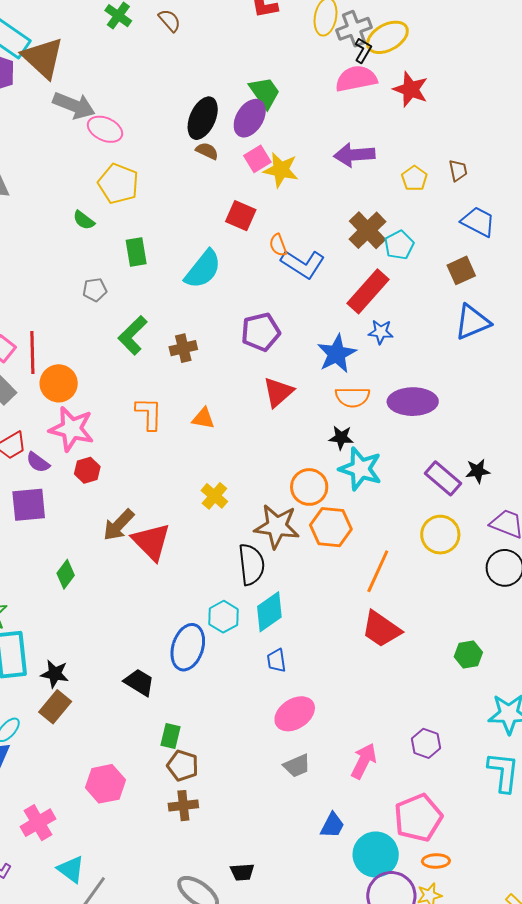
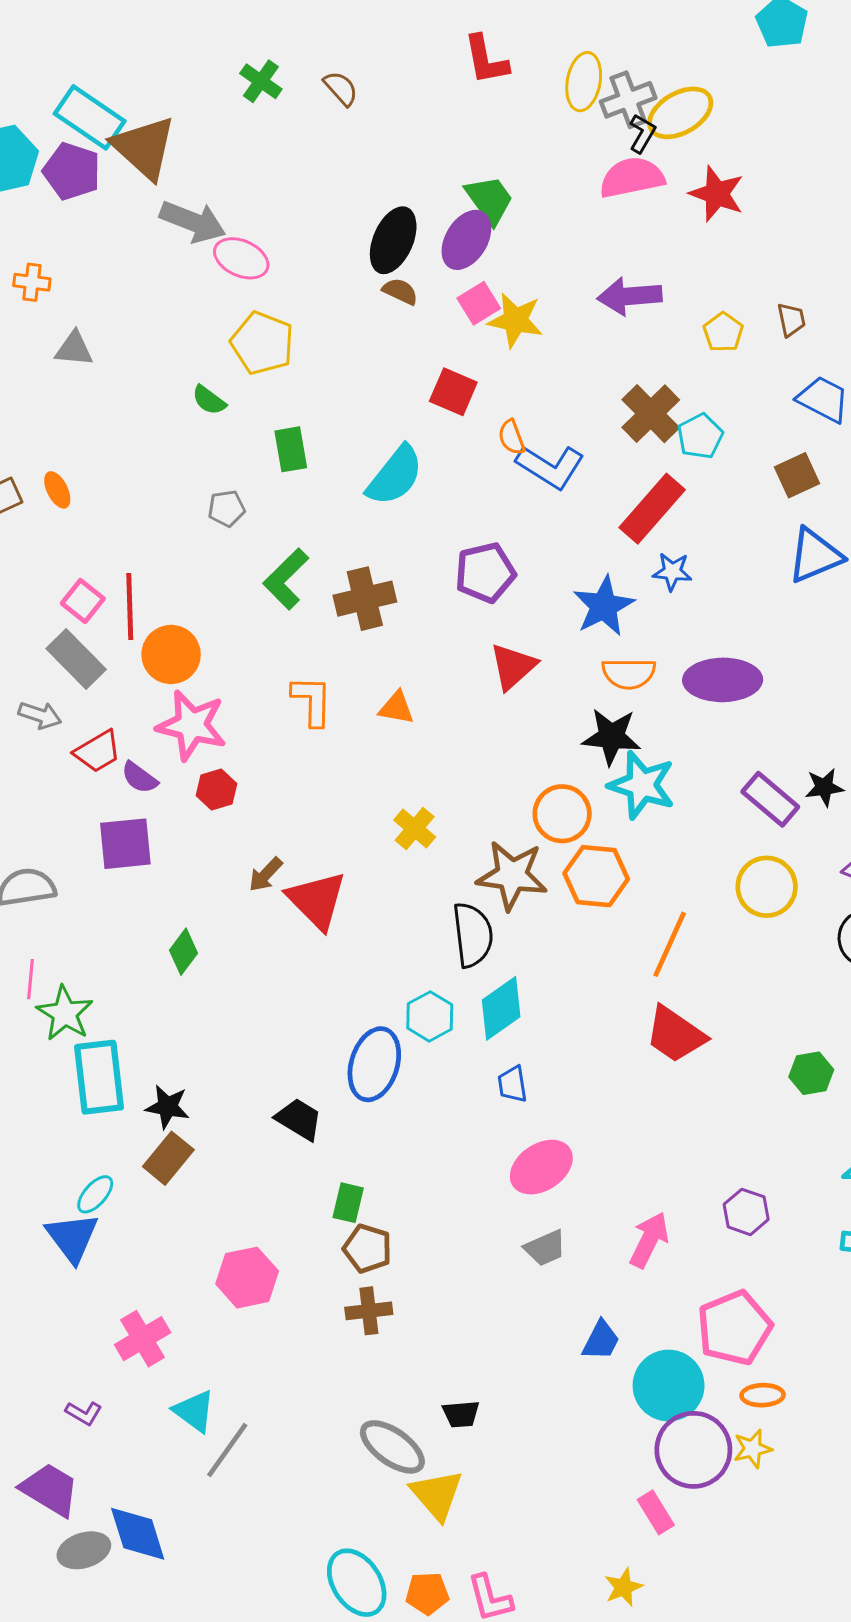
brown cross: (183, 348) -> (365, 599), size x1.4
black star: (341, 438) -> (611, 737), size x1.5
brown arrow: (119, 525) -> (266, 875), size x0.7

